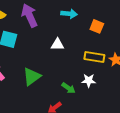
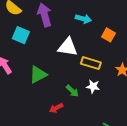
white triangle: (57, 44) -> (68, 47), size x1.5
yellow rectangle: (94, 57) -> (91, 63), moved

